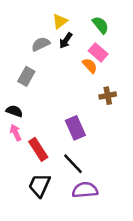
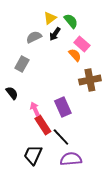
green semicircle: (101, 25) -> (71, 21), moved
brown cross: (108, 96) -> (90, 80), size x1.5
black semicircle: (14, 111) -> (12, 93), turned 32
pink arrow: (16, 133) -> (35, 109), moved
red rectangle: (38, 149) -> (43, 125), moved

